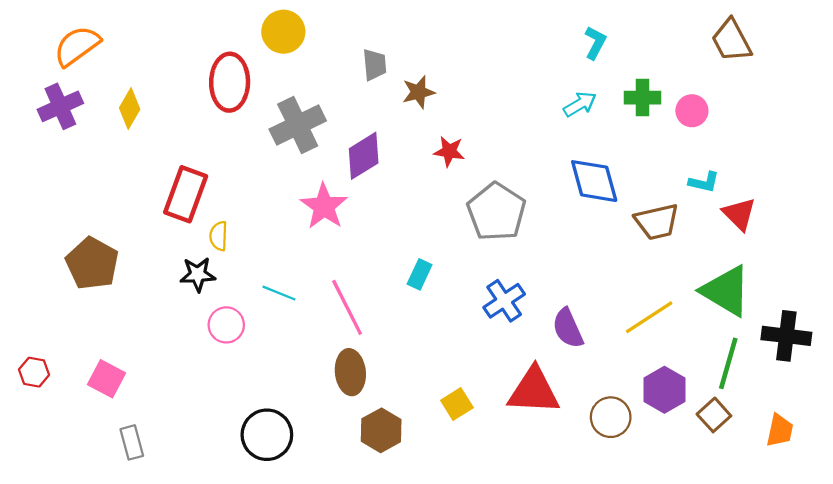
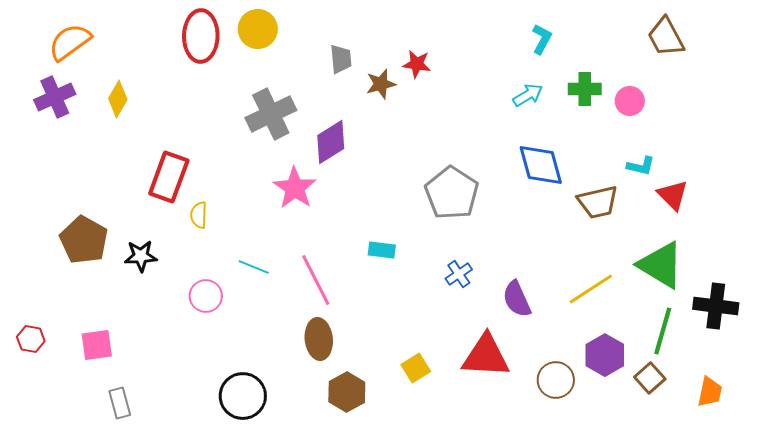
red ellipse: (230, 82) -> (201, 36), moved
red star: (449, 151) -> (417, 64), moved
black star: (198, 274) -> (141, 256), moved
cyan rectangle: (420, 274) -> (382, 250), turned 72
blue cross: (504, 301) -> (459, 274), size x0.7
pink square: (107, 379) -> (97, 345), turned -36

